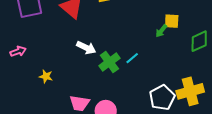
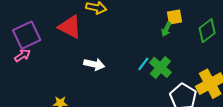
pink arrow: (18, 51) -> (22, 55), moved
green cross: (109, 62) -> (160, 67), moved

